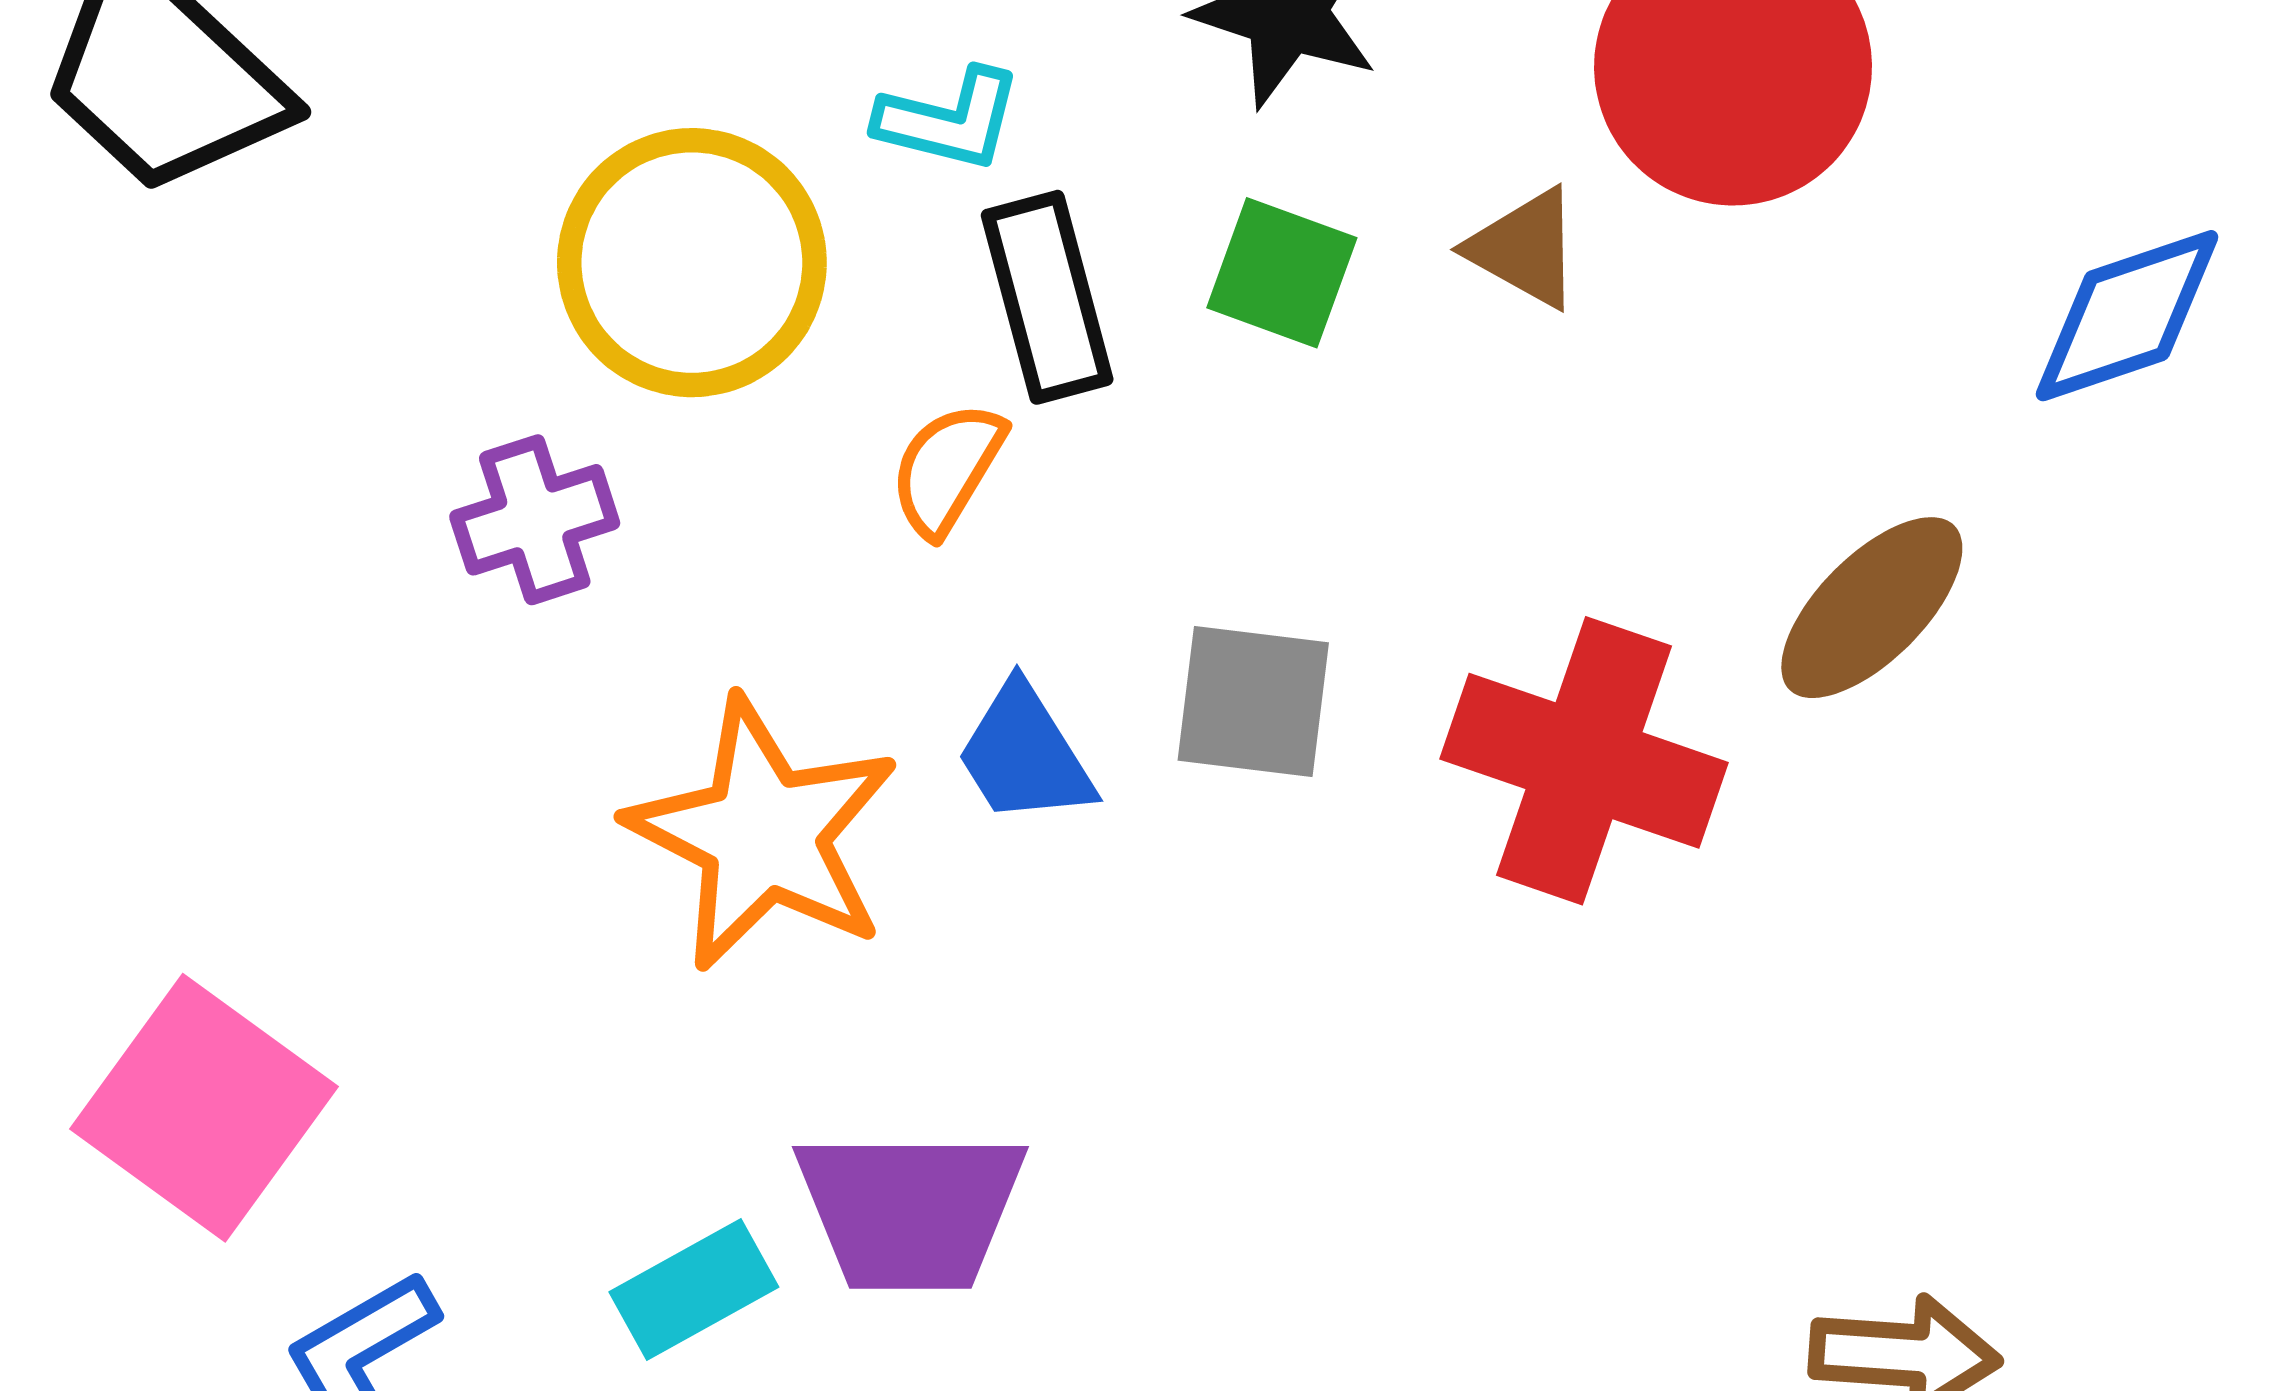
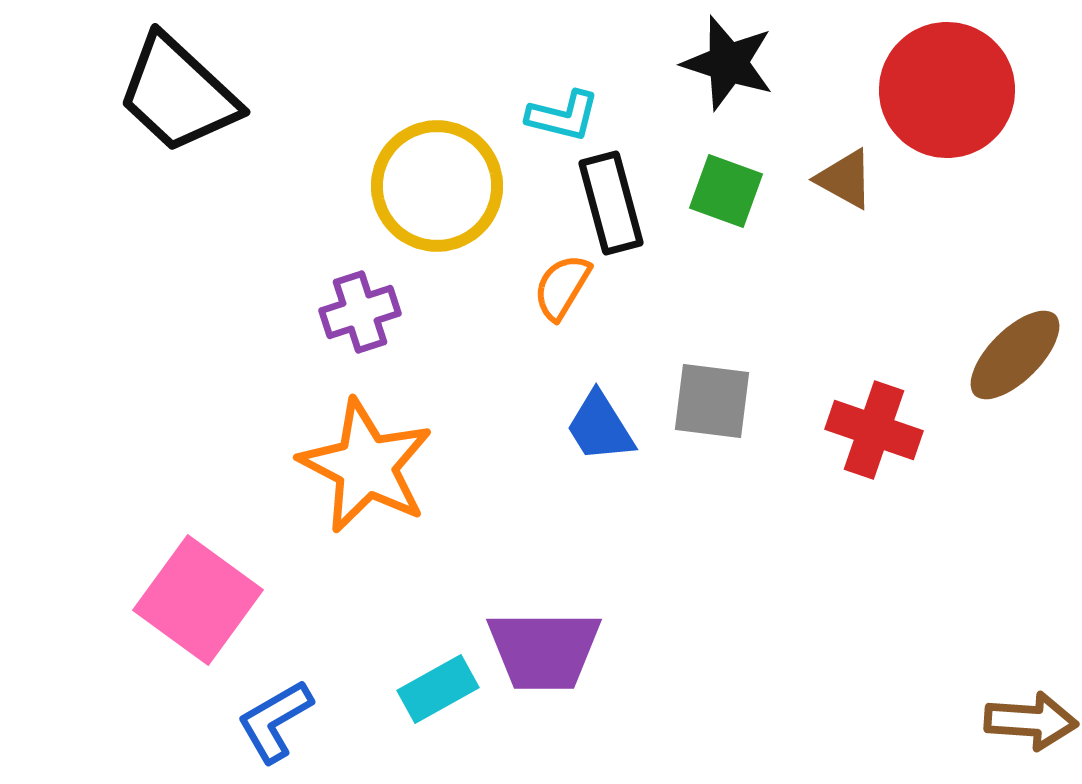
red cross: (1584, 761) -> (874, 430), size x0.7
orange star: (763, 834) -> (366, 466), moved

